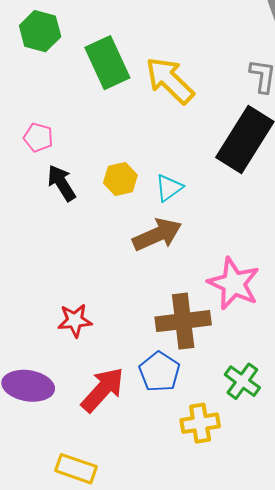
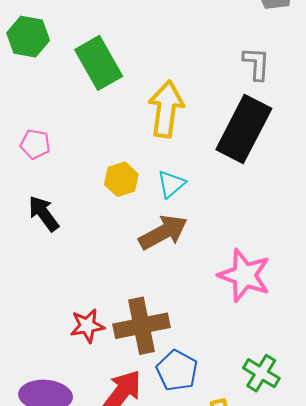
yellow arrow: (170, 80) -> (166, 109), moved, turned 58
black arrow: (61, 183) -> (44, 214), moved
brown cross: (183, 321) -> (141, 326), moved

